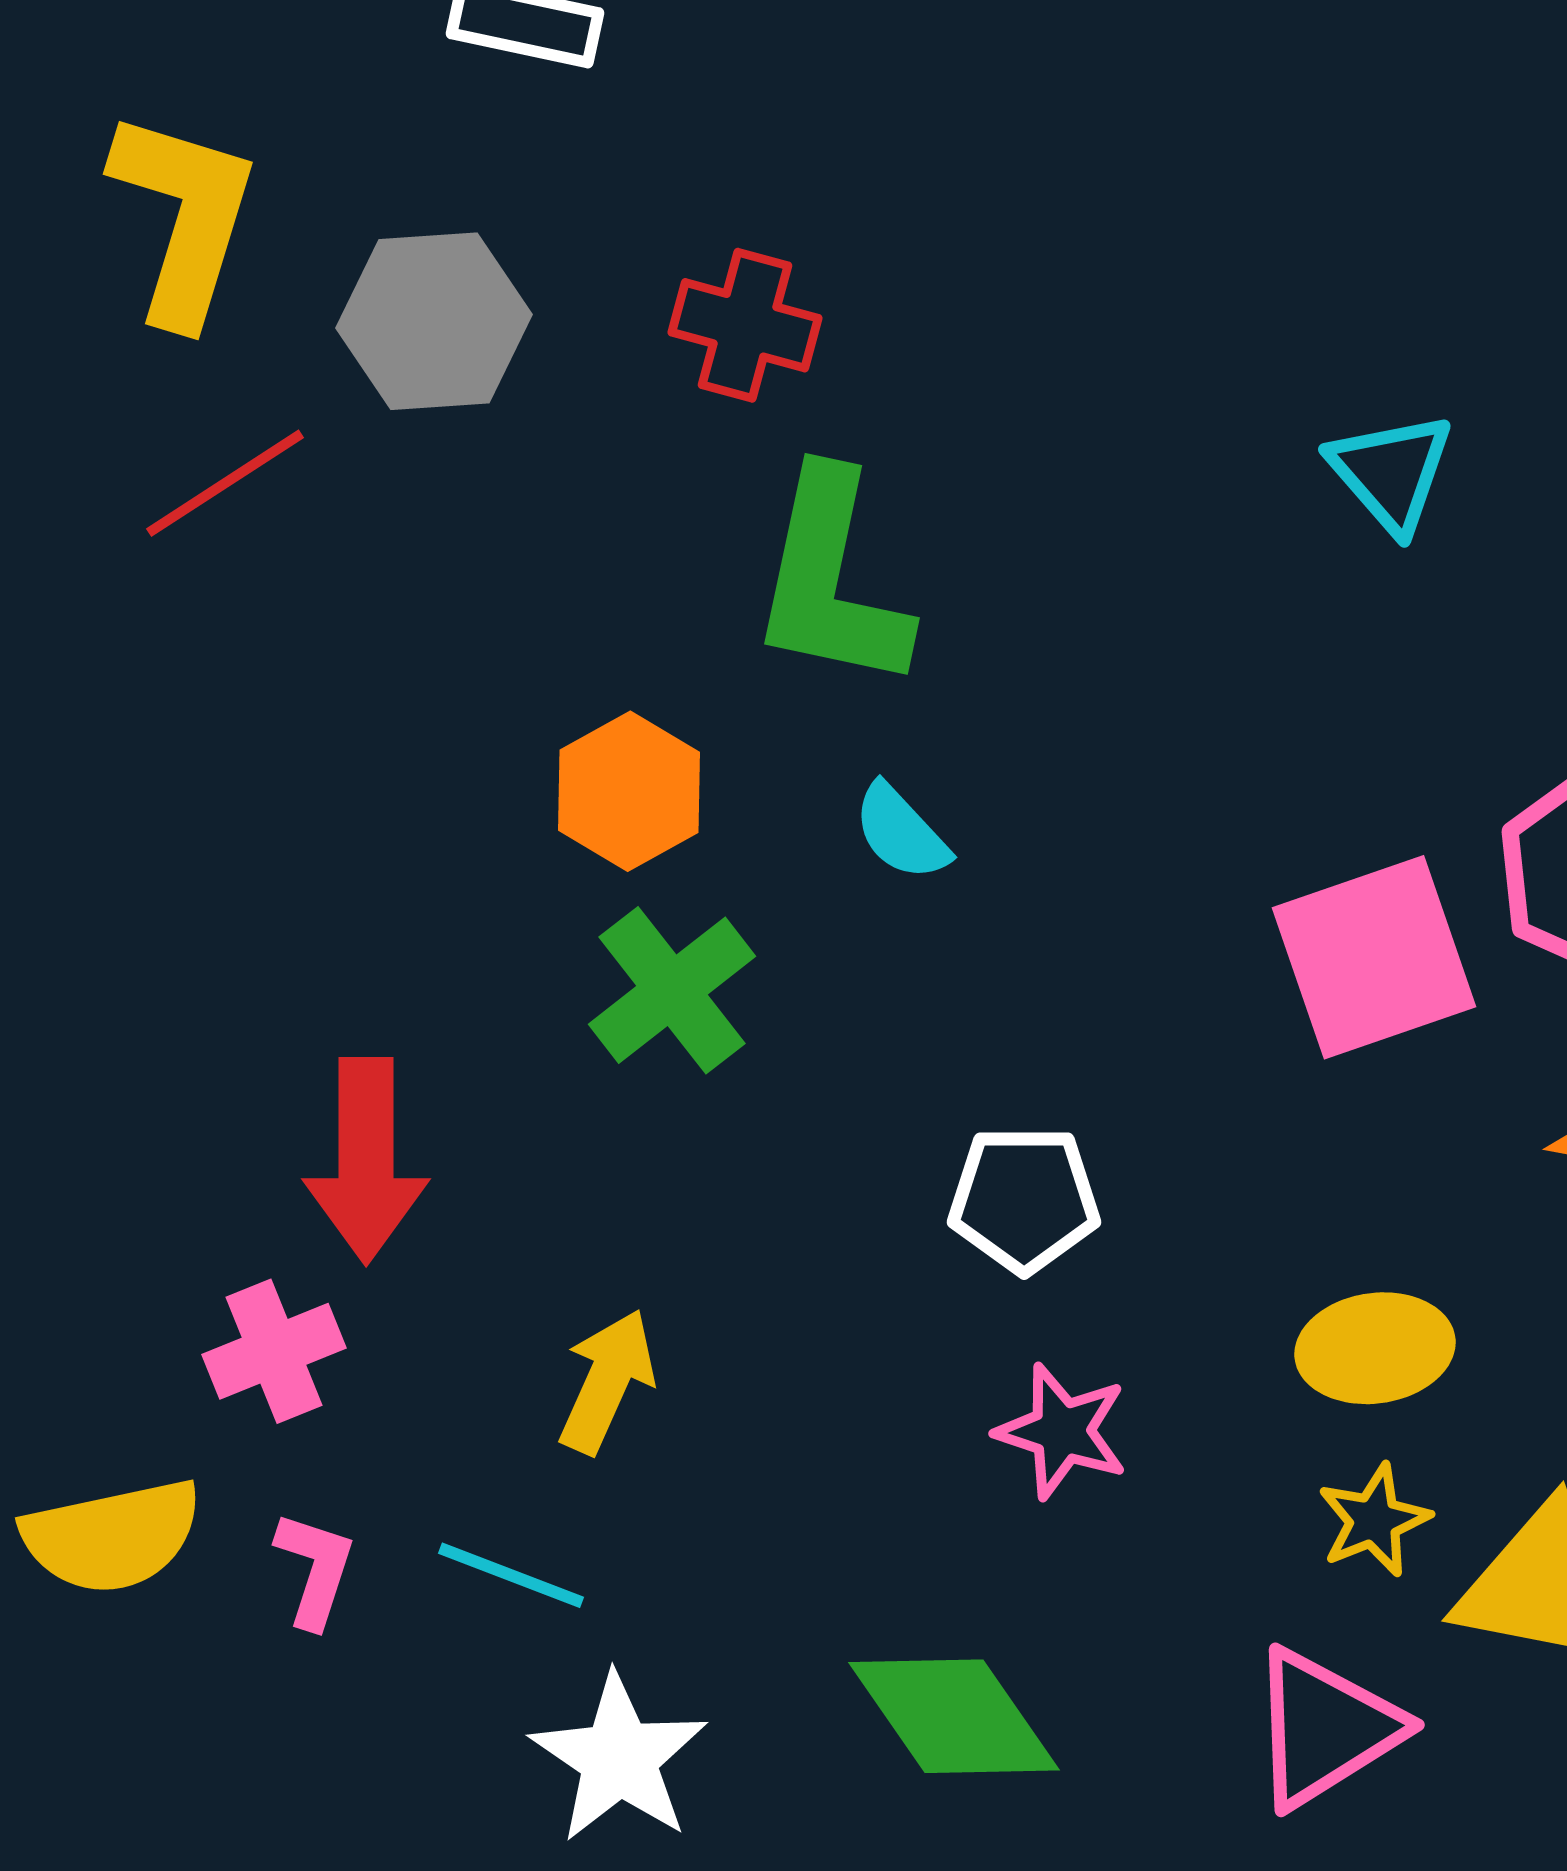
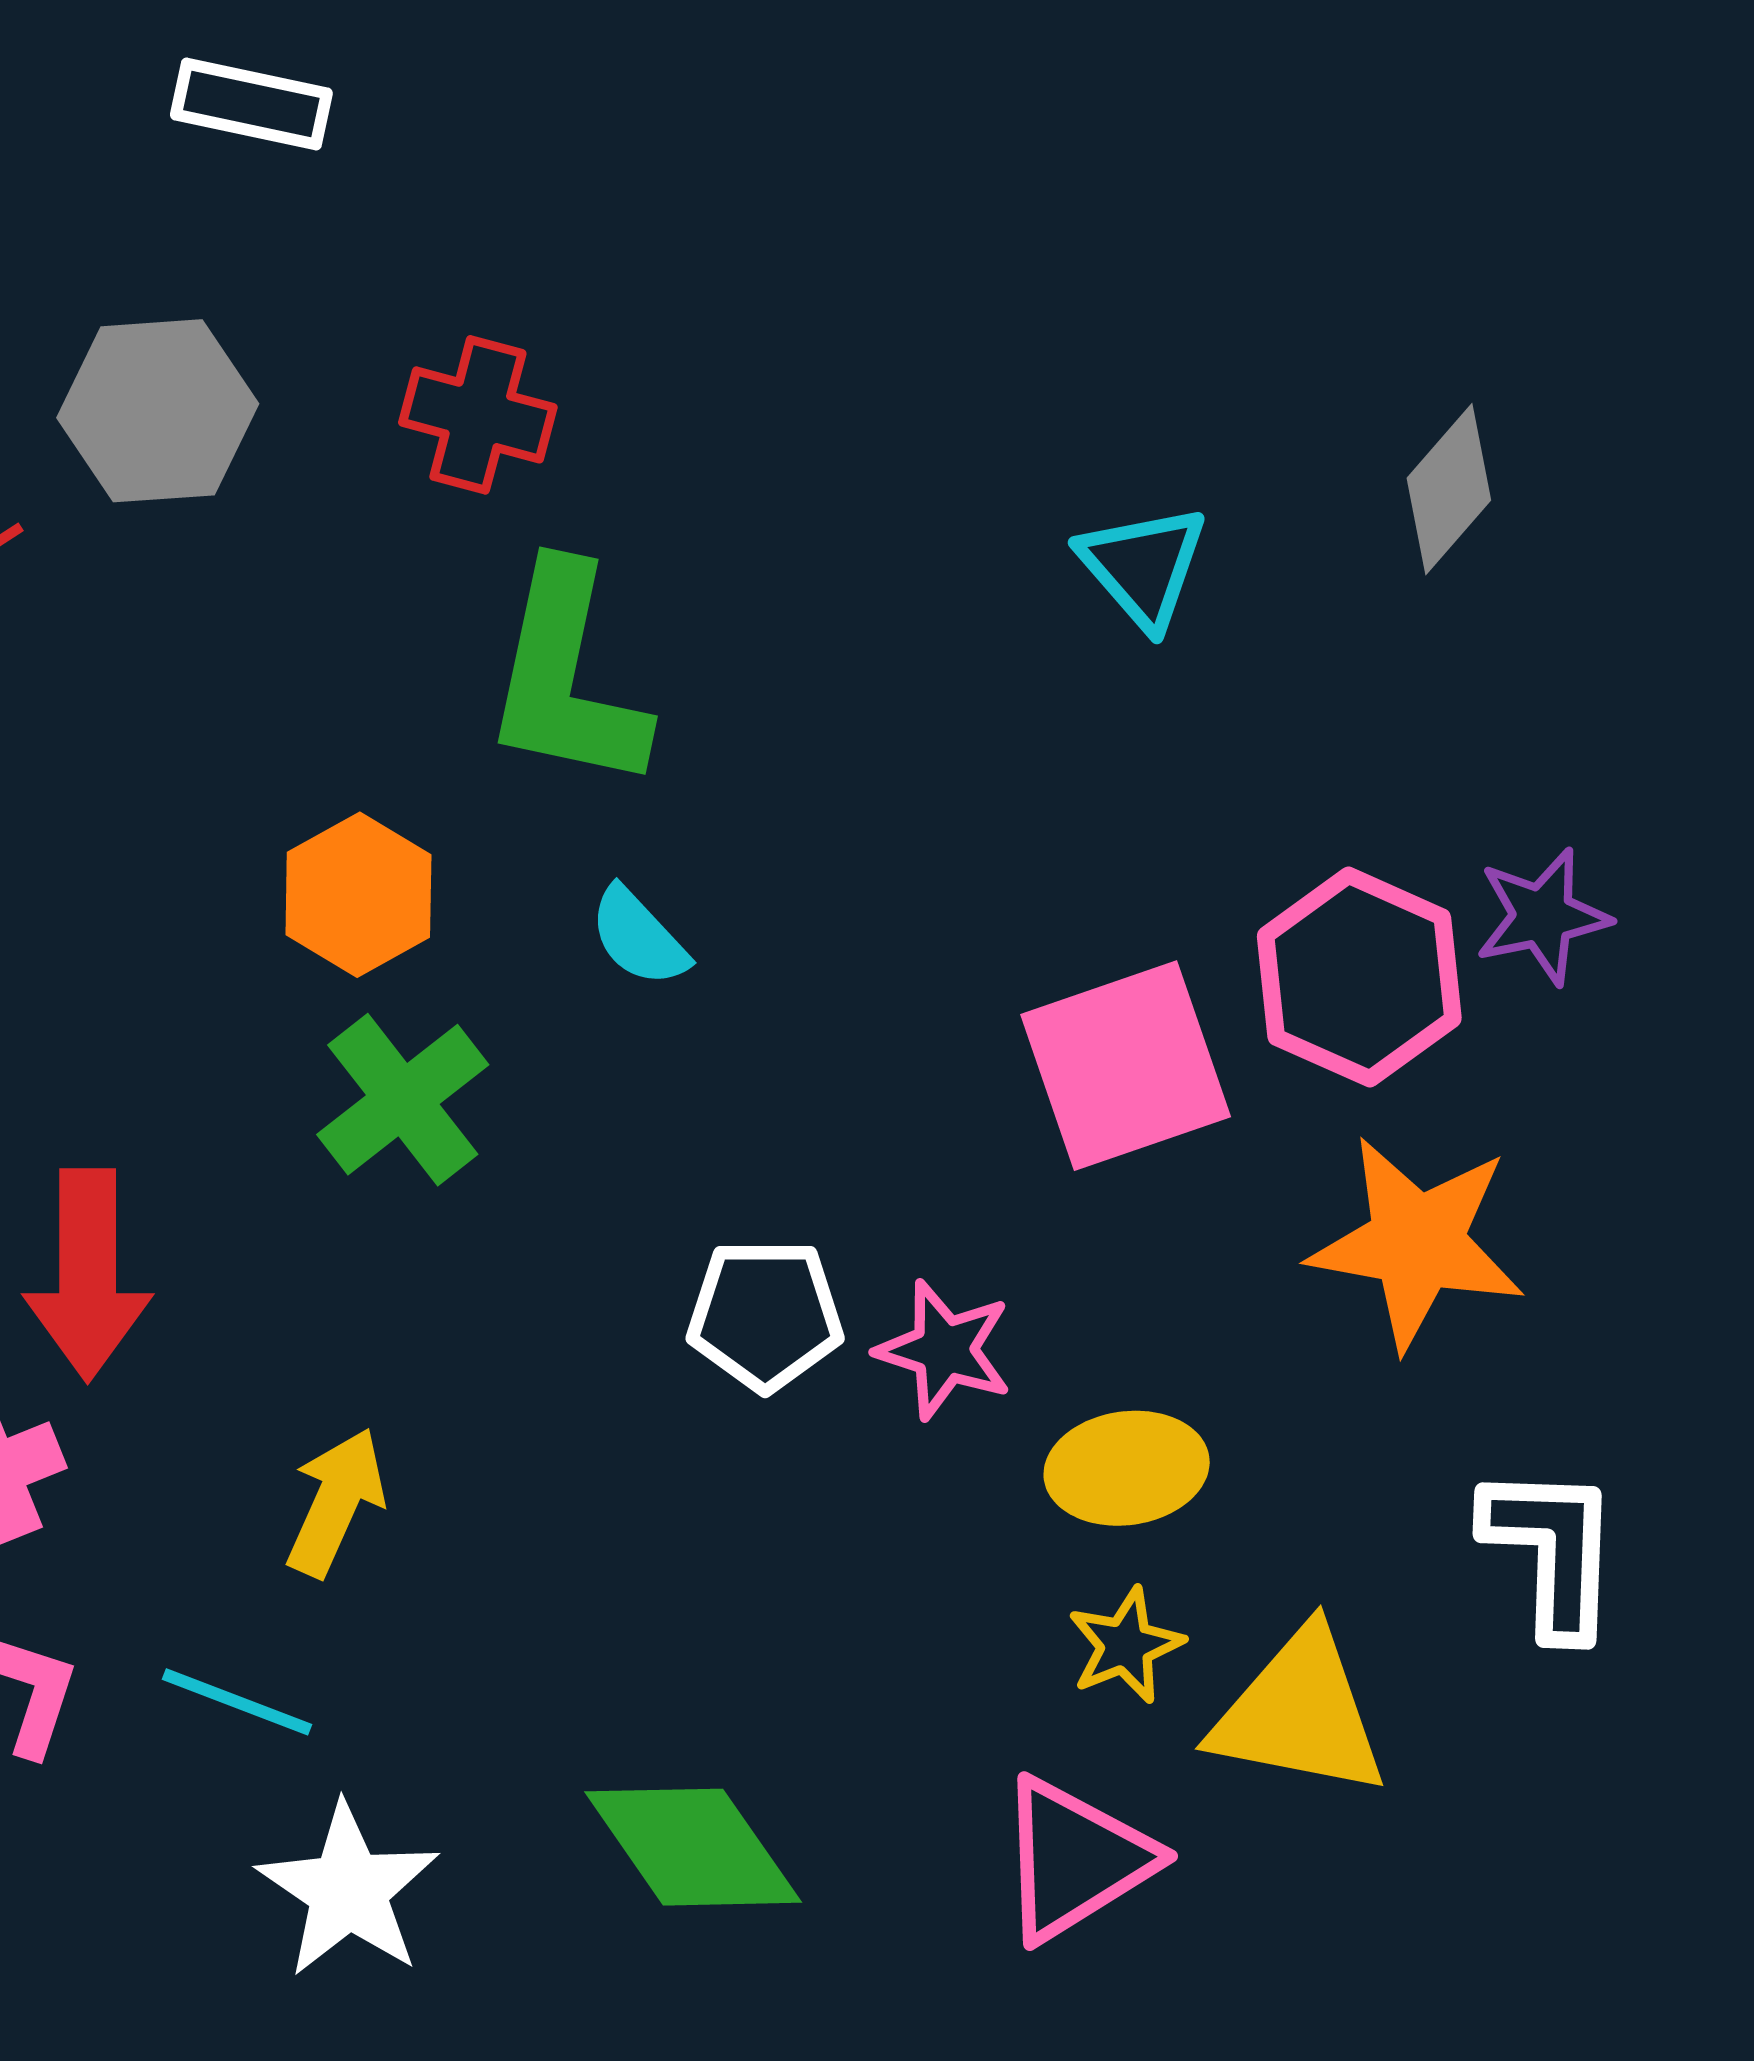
pink star: (1062, 1431) -> (944, 1350), moved

